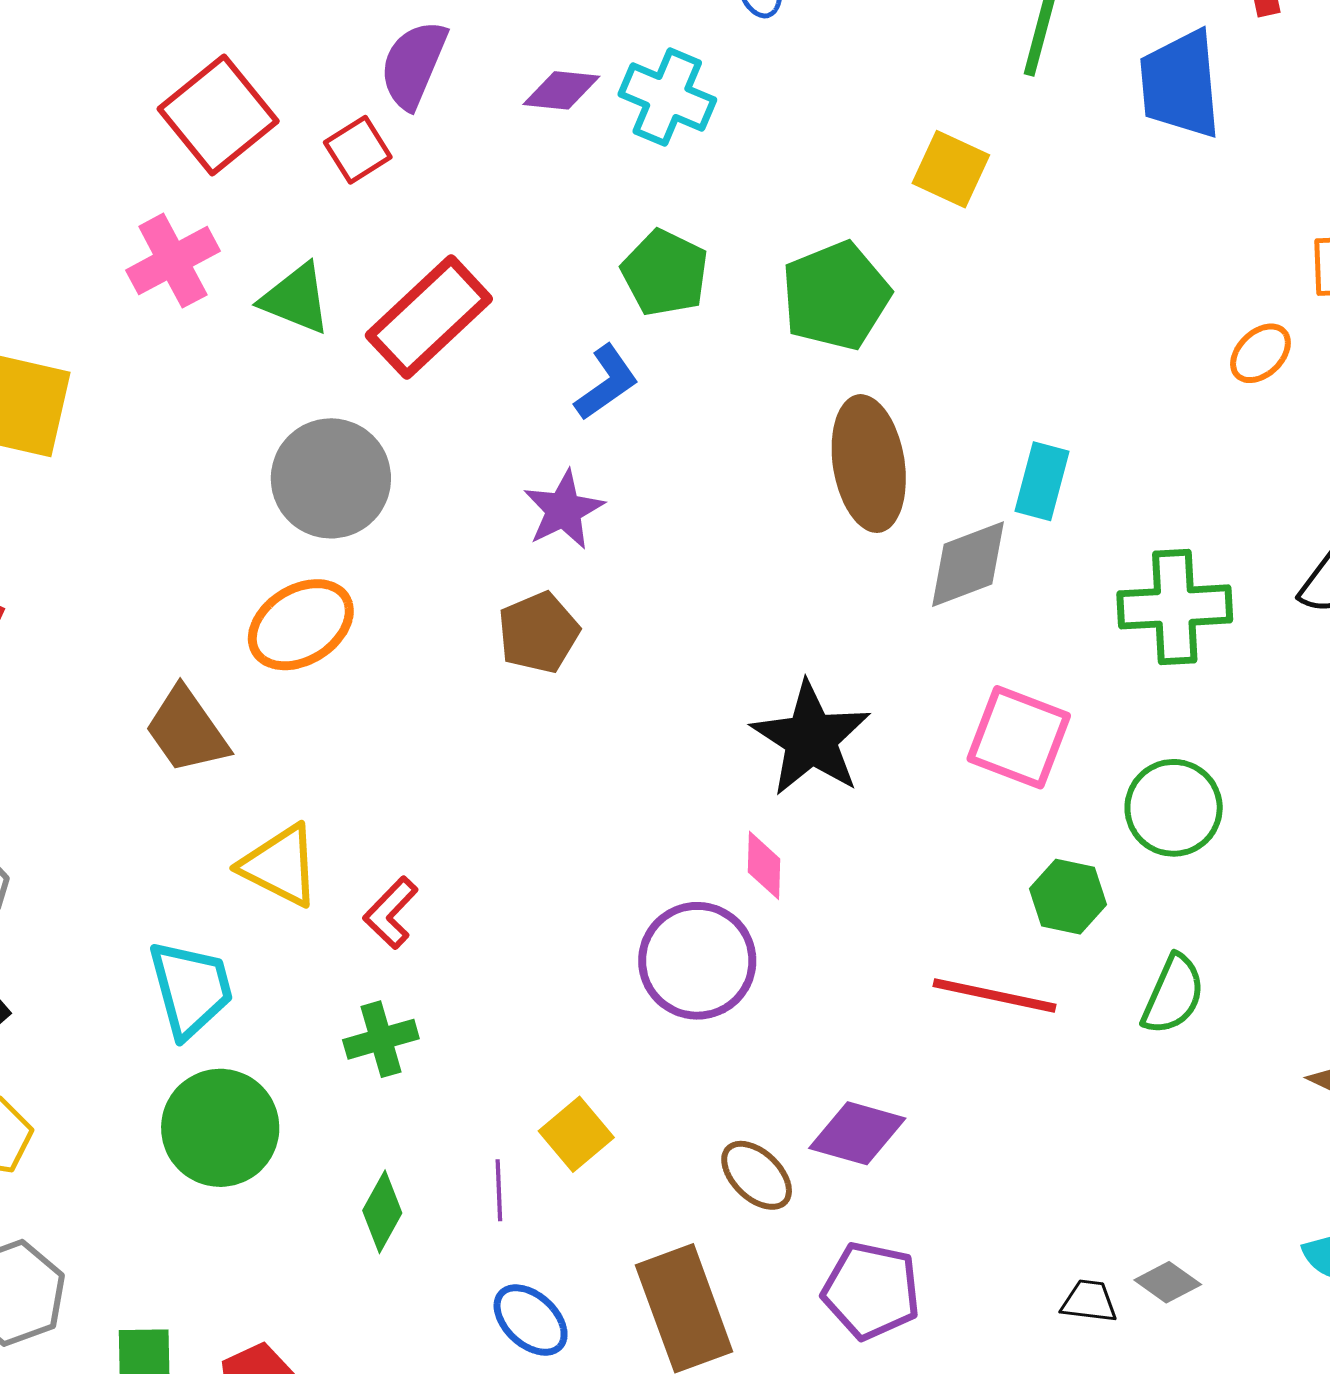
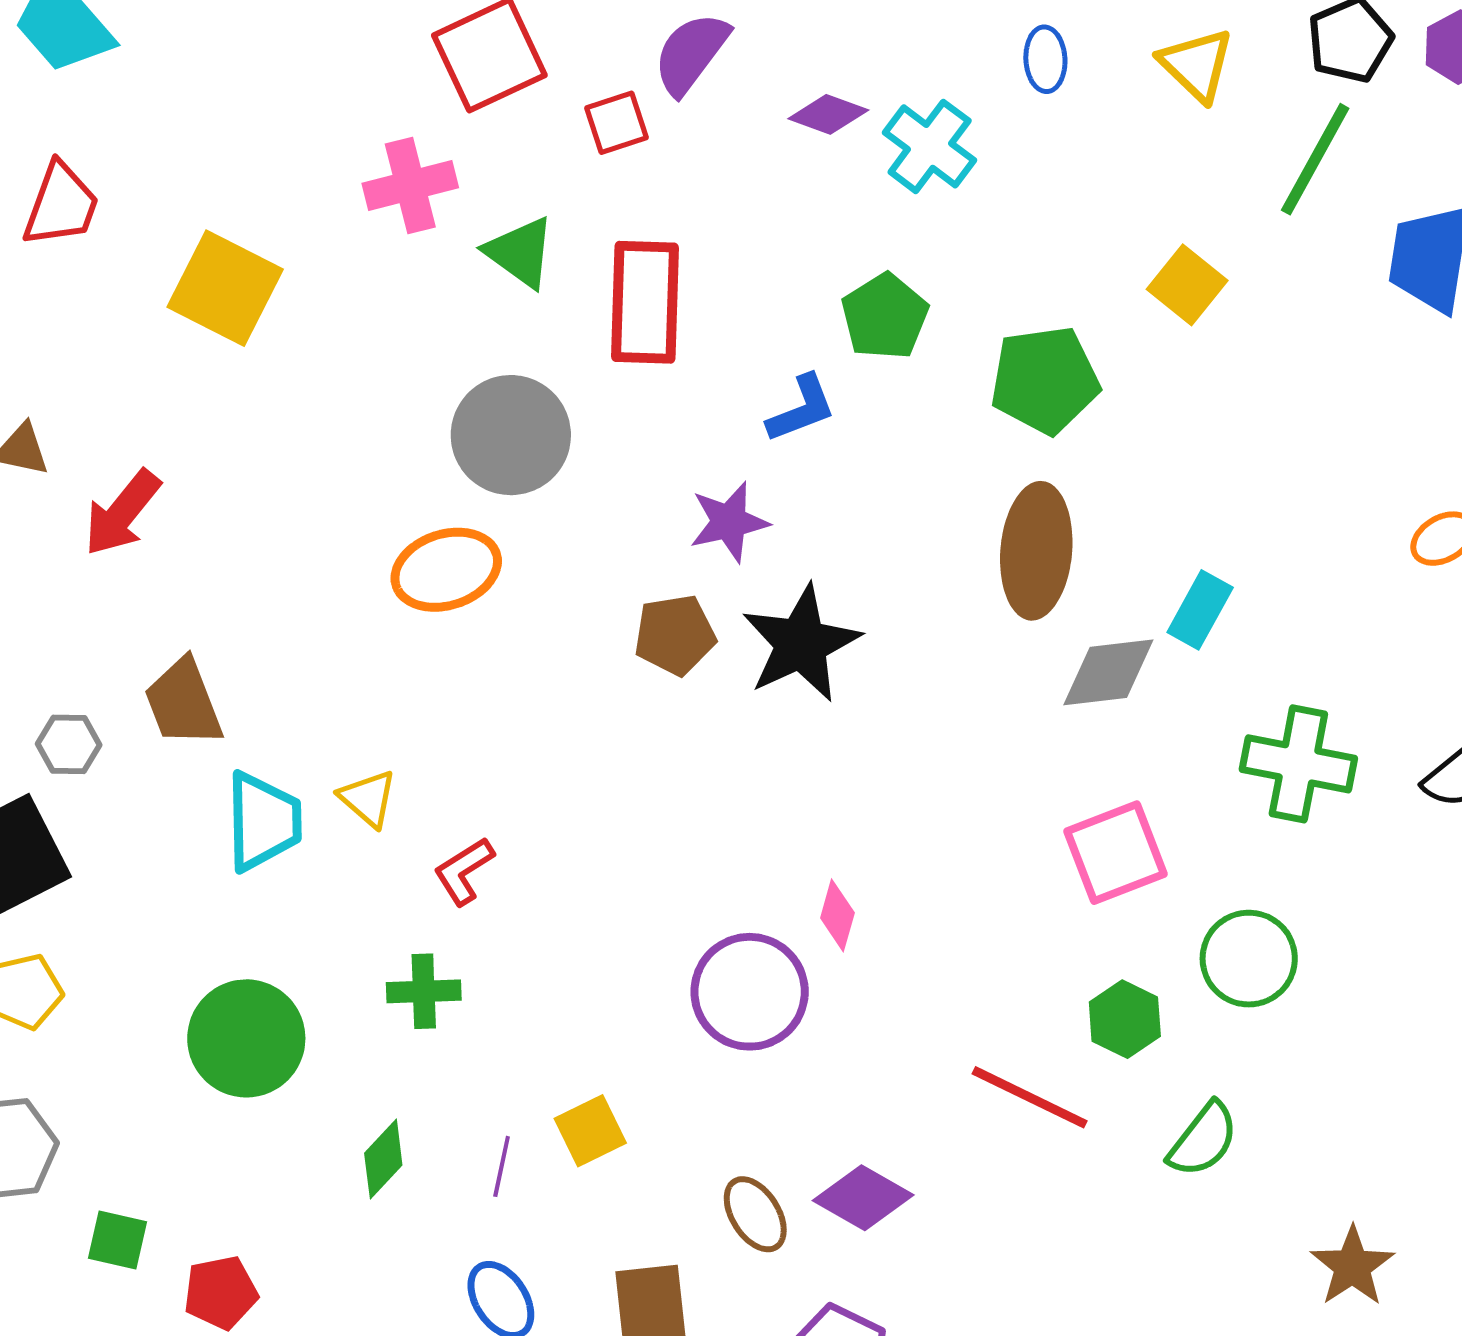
red rectangle: (429, 317) -> (645, 302), turned -59
brown trapezoid: (187, 730) -> (183, 703), moved
pink square: (1019, 737) -> (1116, 853), turned 34
black star: (811, 739) -> (801, 643), moved
yellow triangle: (280, 865) -> (368, 798), size x0.7
cyan trapezoid: (191, 989) -> (263, 821), moved

